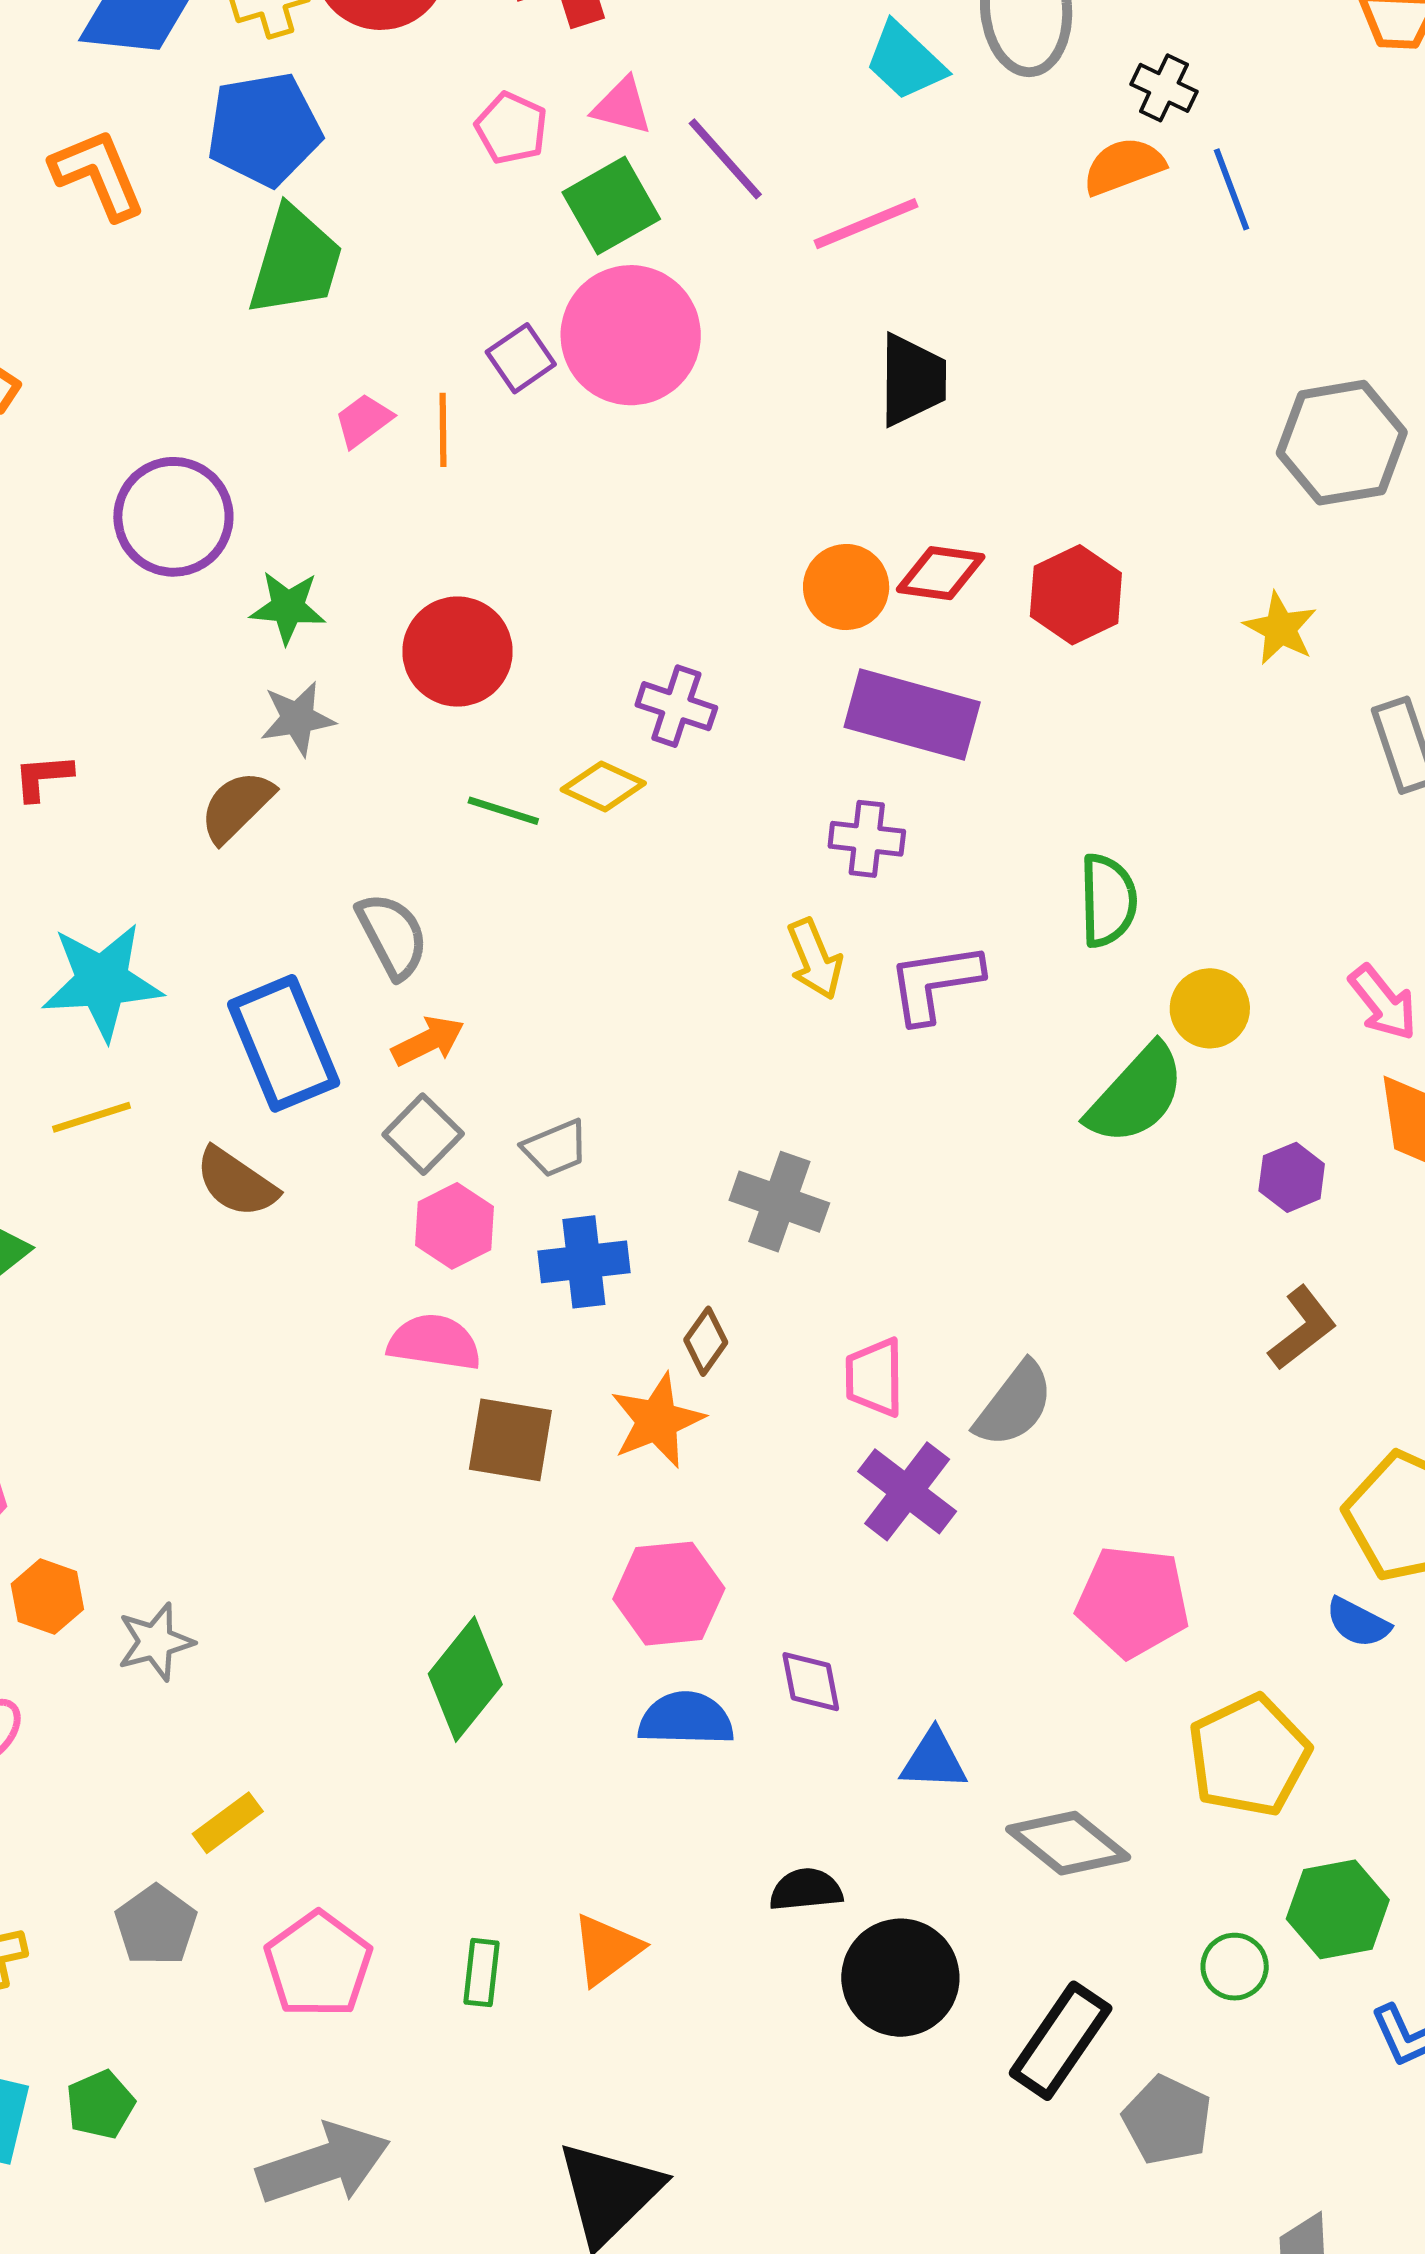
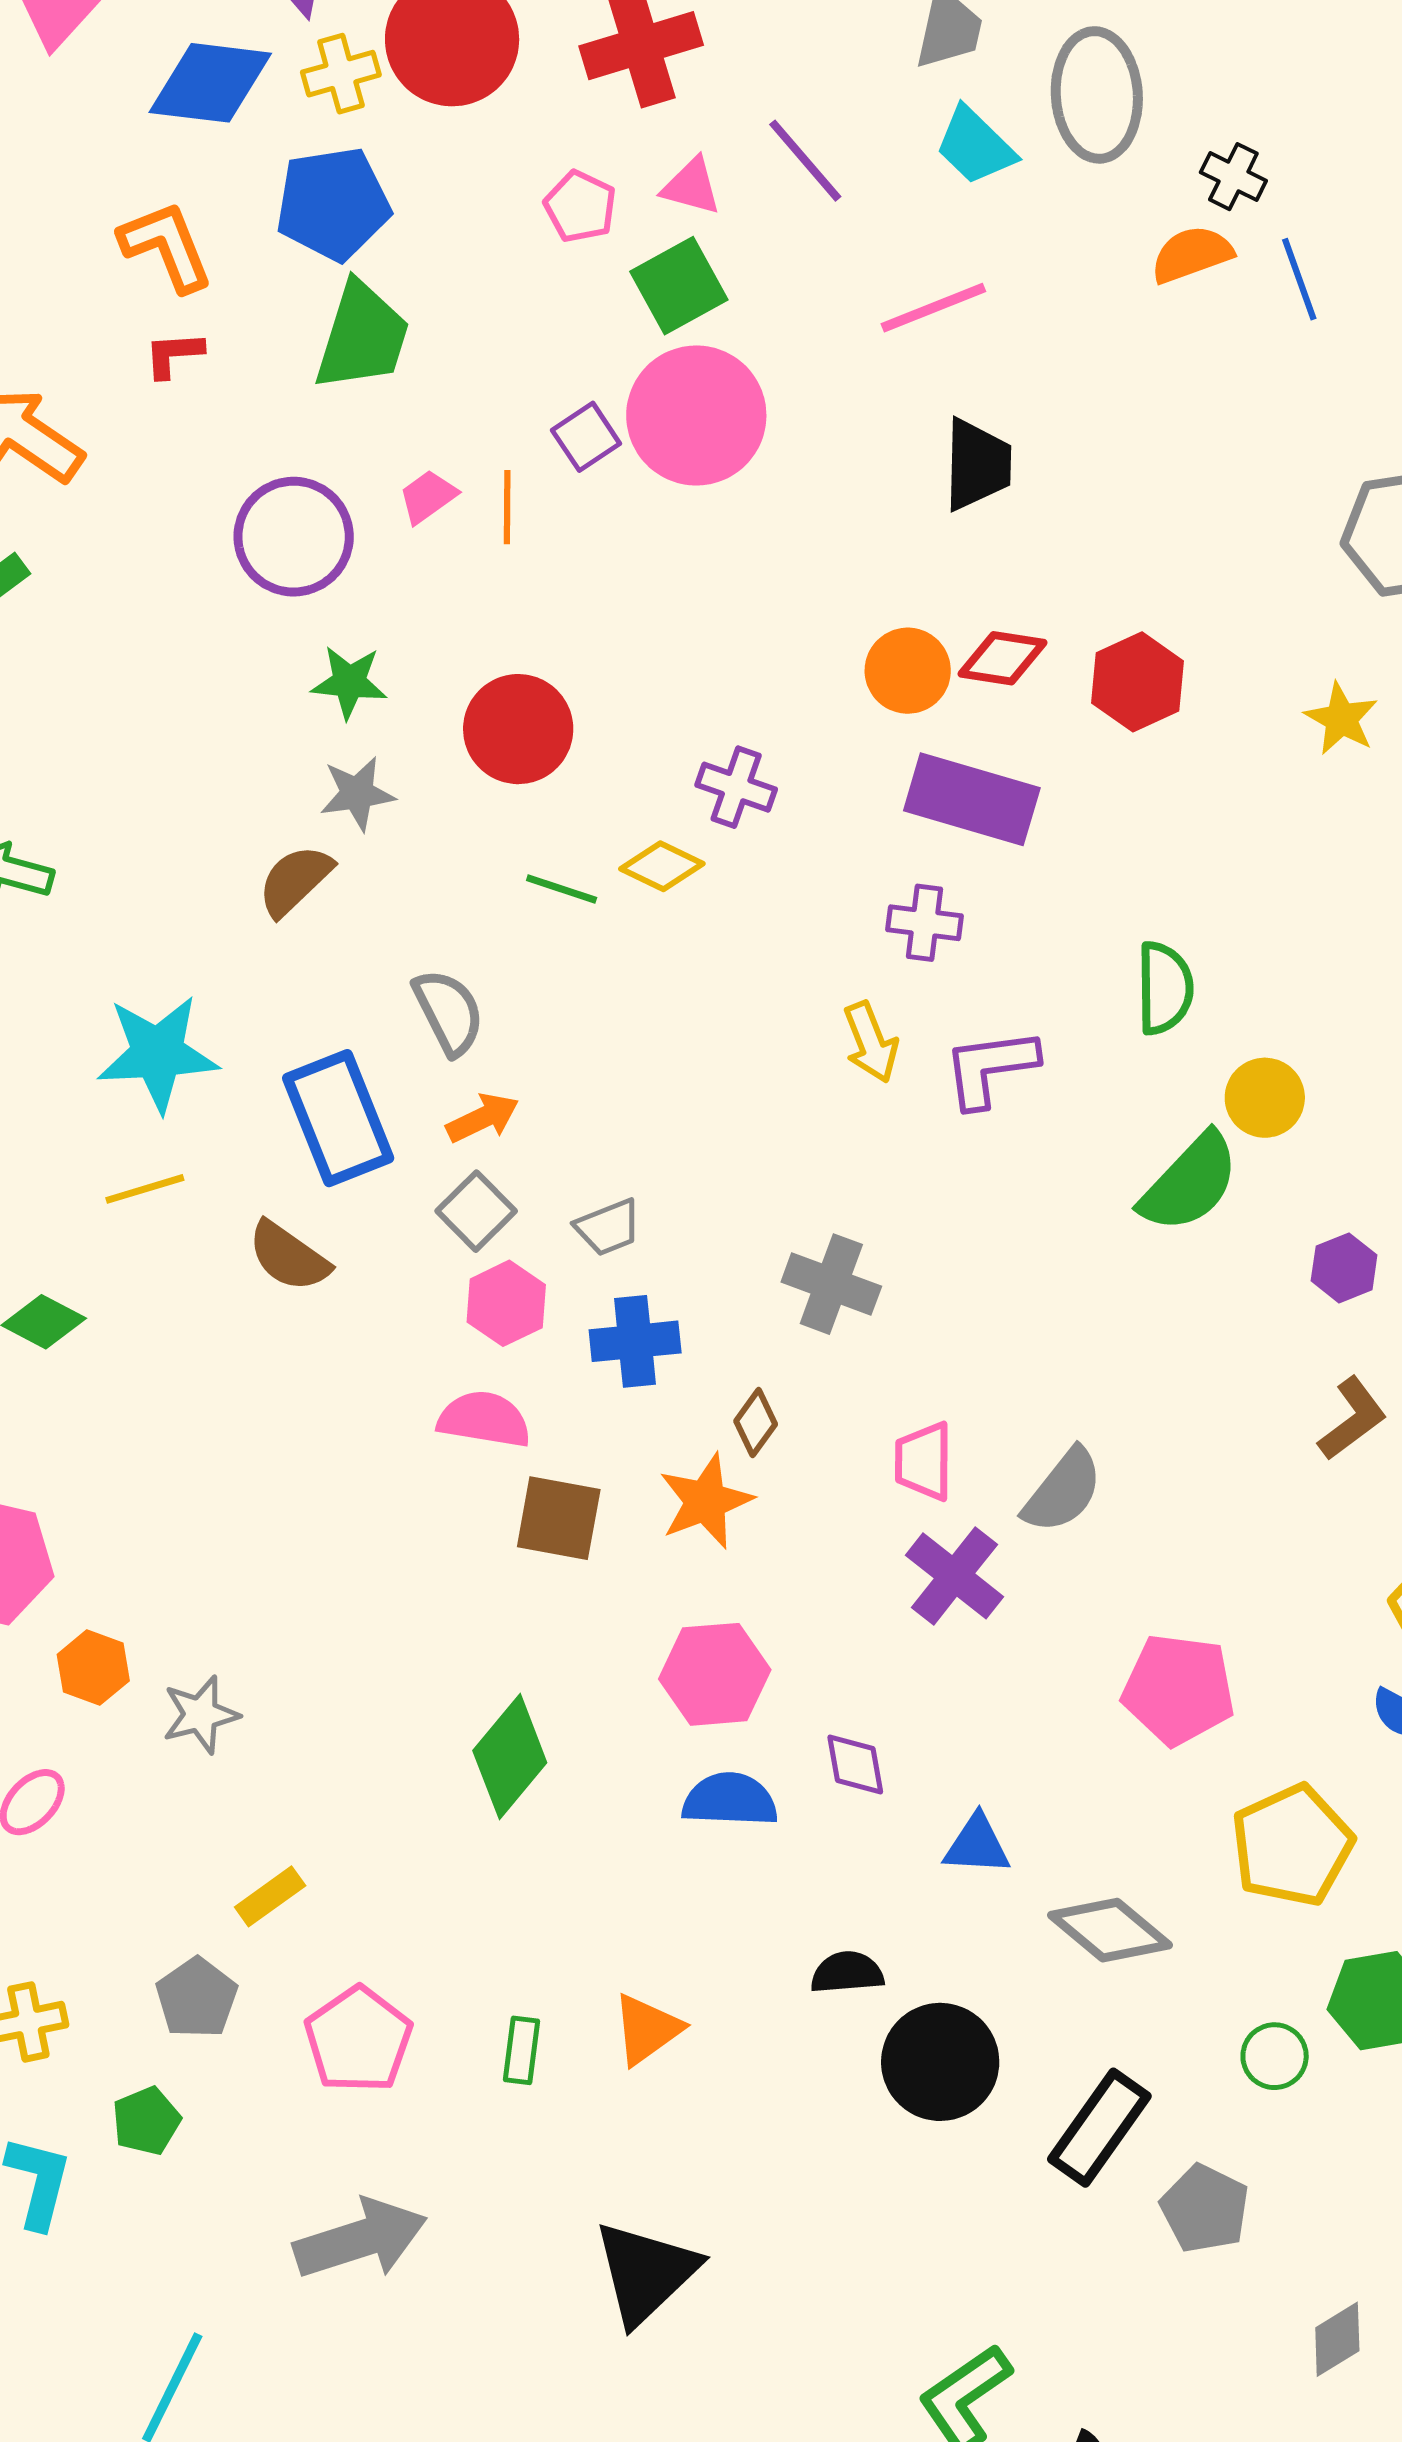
purple line: (725, 159) -> (805, 161), moved
purple circle: (173, 517) -> (294, 537), moved
red L-shape: (43, 777) -> (174, 354), moved
green pentagon: (100, 2105) -> (146, 2121), moved

